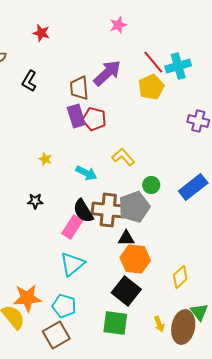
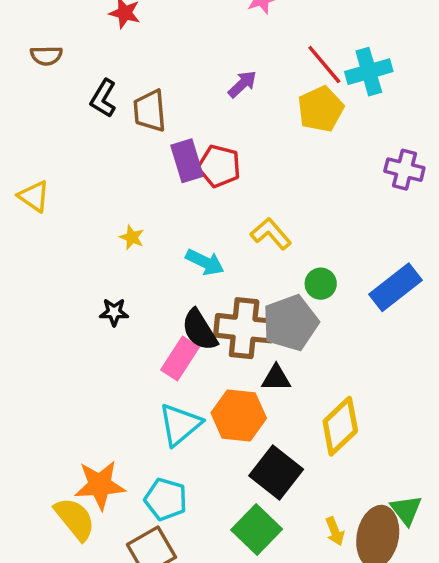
purple arrow: (107, 73) -> (242, 84), size x0.6
brown trapezoid: (79, 88) -> (150, 111), moved
orange hexagon: (135, 259) -> (239, 415), moved
yellow diamond: (180, 277) -> (340, 426), moved, size x1.4
green square: (115, 323) -> (257, 530), turned 36

